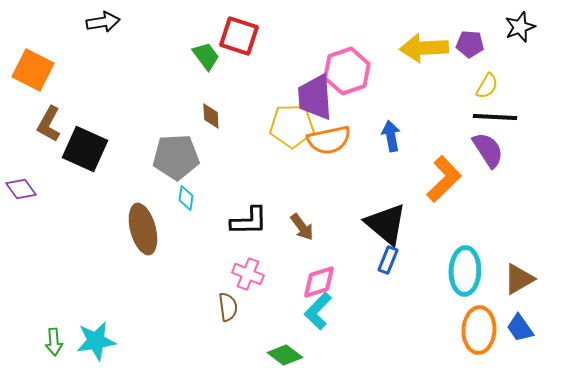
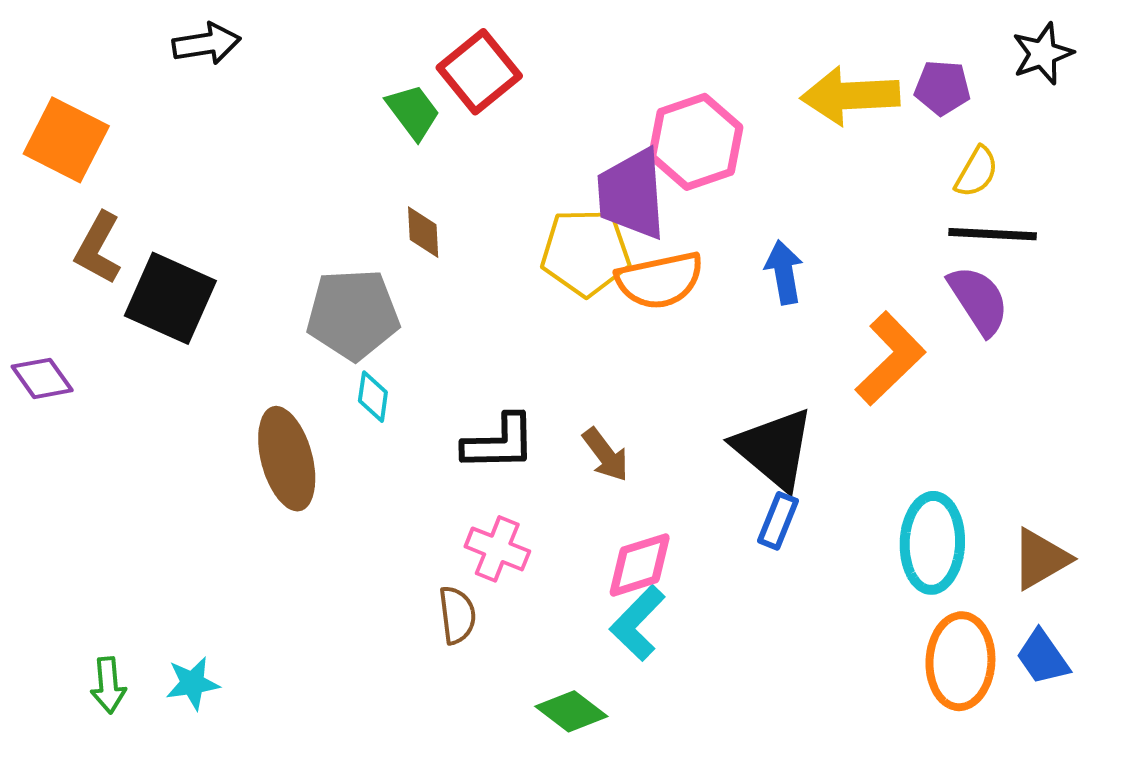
red square: (239, 36) -> (479, 72), turned 33
cyan star: (96, 341) -> (192, 683), size x0.7

